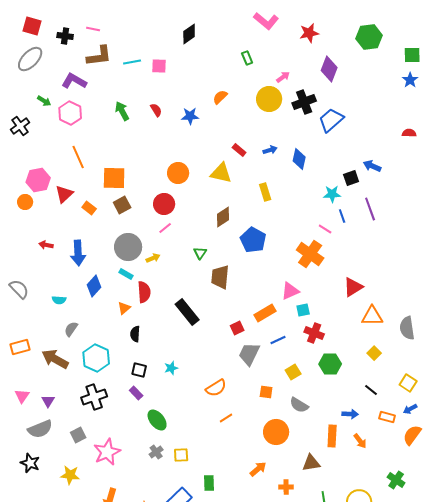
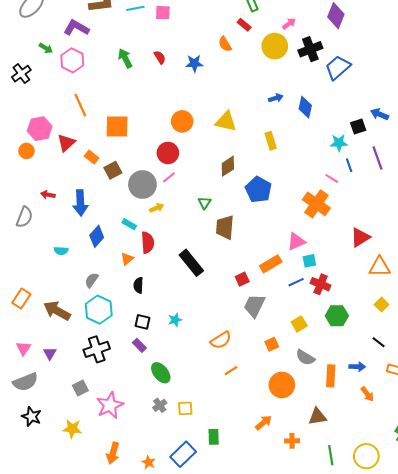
orange semicircle: (220, 97) -> (225, 44), turned -77
red rectangle: (239, 150) -> (244, 25), moved
brown square: (122, 205) -> (113, 170), moved
gray circle: (128, 247) -> (142, 185), moved
gray semicircle: (19, 289) -> (24, 217), moved, turned 65
gray semicircle: (71, 329) -> (92, 280), moved
blue line: (278, 340) -> (296, 282), moved
orange rectangle: (20, 347) -> (21, 298), turned -42
orange square: (266, 392) -> (272, 344), turned -32
gray semicircle: (40, 429) -> (25, 382), moved
orange rectangle: (332, 436) -> (331, 376), moved

